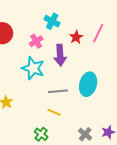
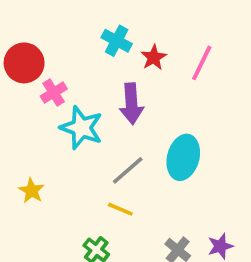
red star: (76, 37) -> (154, 57), moved
pink cross: (36, 41) -> (54, 93), moved
gray line: (58, 91) -> (128, 170), turned -36

